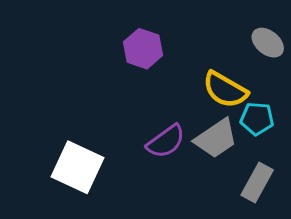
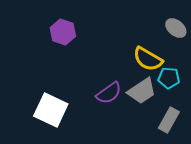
purple hexagon: (143, 49) -> (63, 32), moved

